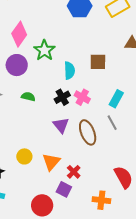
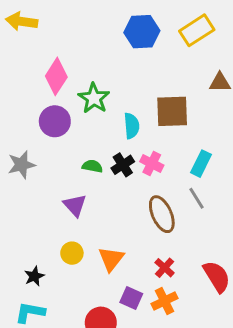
brown square: (98, 62) -> (172, 111), size x1.4
green semicircle: (28, 97) -> (92, 166), moved
purple triangle: (61, 125) -> (75, 205), moved
red cross: (74, 172) -> (165, 268), moved
orange cross: (101, 200) -> (165, 301), moved, turned -30

